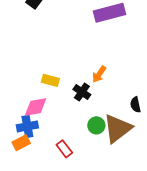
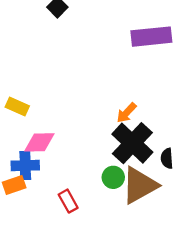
yellow rectangle: (50, 80) -> (17, 106), moved
black cross: (82, 92) -> (132, 143), moved, size x1.8

